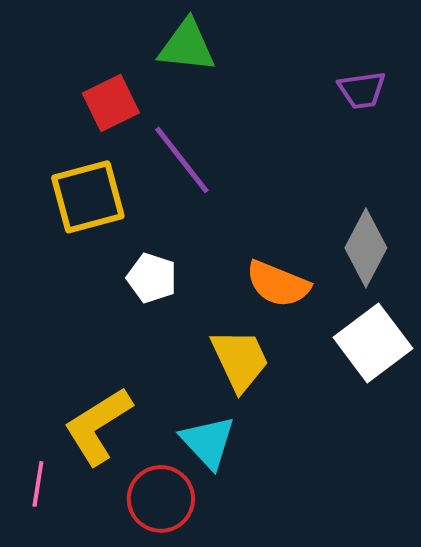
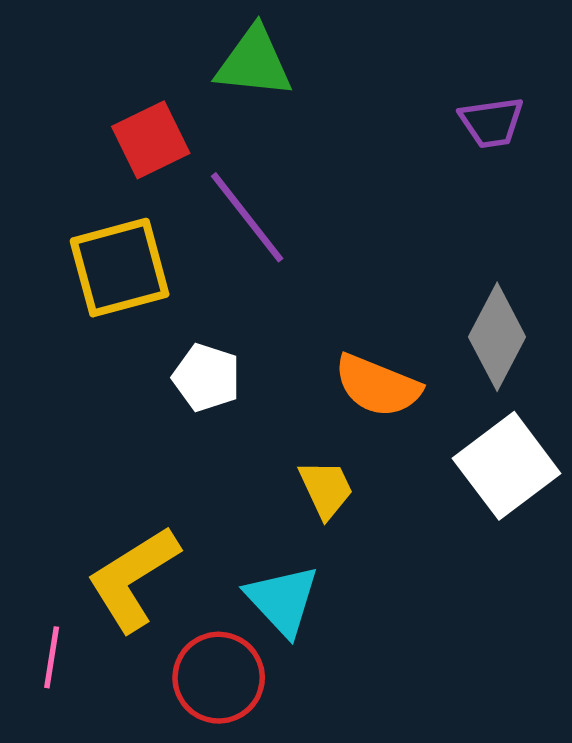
yellow trapezoid: (240, 360) -> (326, 489), size x0.7

